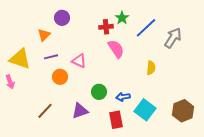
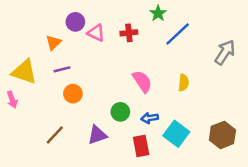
green star: (122, 18) -> (158, 13), moved
gray arrow: (173, 38) -> (225, 52), moved
pink semicircle: (116, 49) -> (142, 81), moved
pink triangle: (79, 61) -> (96, 33), moved

